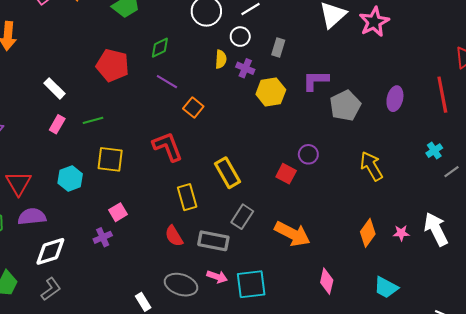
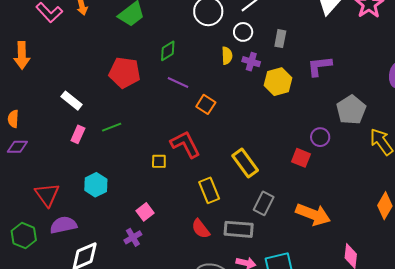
gray pentagon: (345, 106) -> (351, 110), moved
yellow square: (110, 159) -> (159, 161), moved, size x0.6

